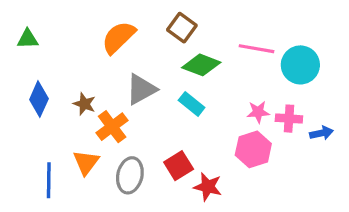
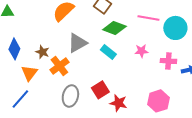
pink star: (258, 112) -> (141, 51), moved
pink hexagon: (253, 149) -> (158, 101), moved
orange triangle: (86, 162) -> (29, 73), moved
blue line: (49, 180) -> (20, 99), turned 40

